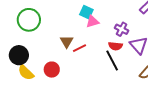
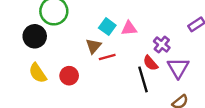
cyan square: (86, 12) -> (107, 27), moved
red semicircle: (115, 46) -> (151, 63), turned 32
black circle: (19, 55) -> (35, 36), moved

